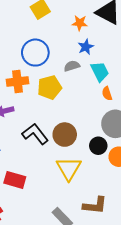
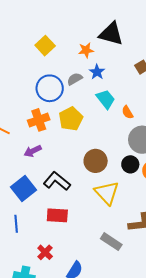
gray semicircle: (72, 66) -> (75, 79), moved
cyan trapezoid: (100, 72) -> (106, 99), moved
black L-shape: (35, 134) -> (57, 181), moved

